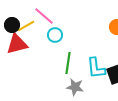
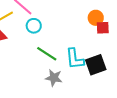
green line: (68, 63) -> (47, 54), turned -65

